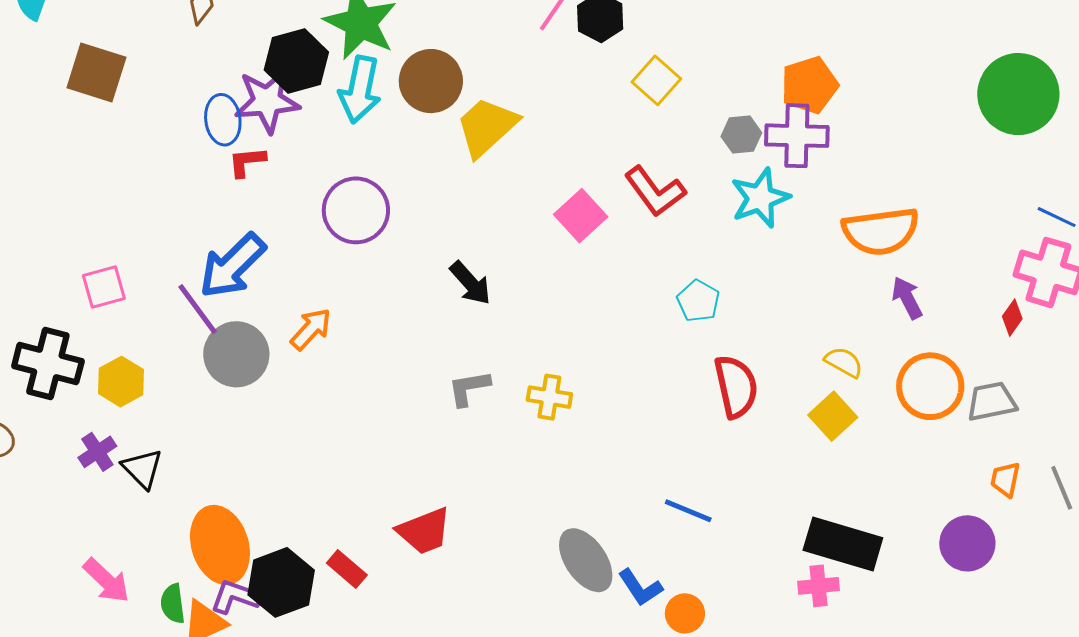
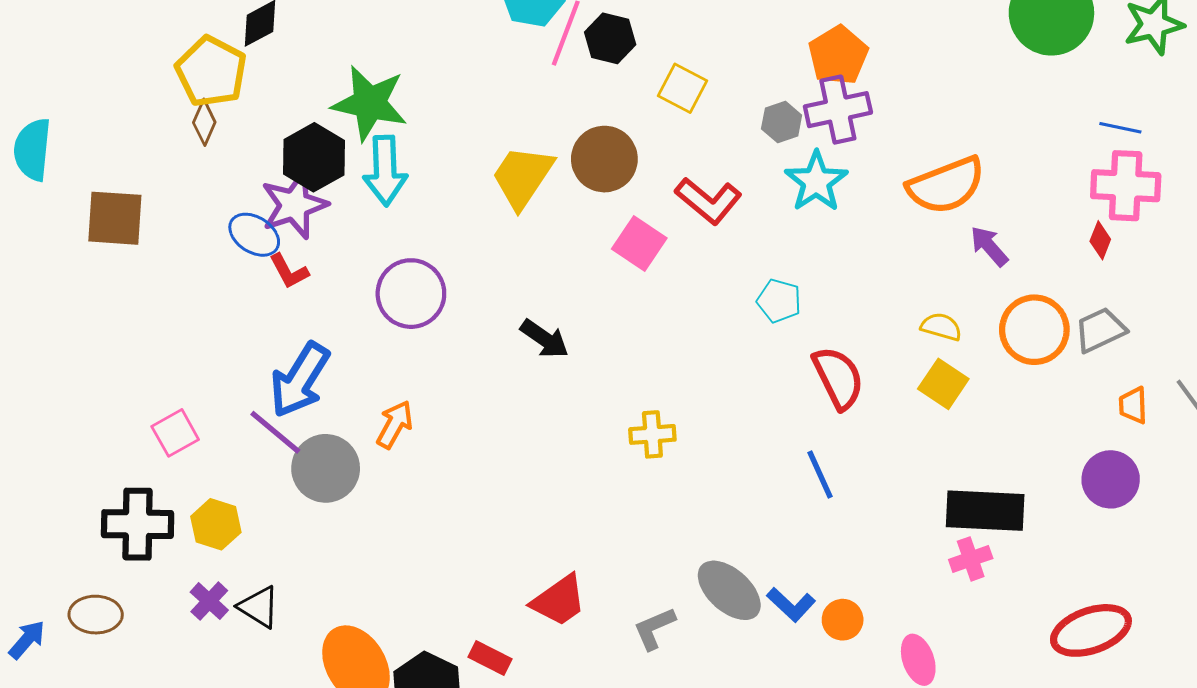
brown circle: (431, 81) -> (604, 159), moved
blue ellipse: (223, 120) -> (254, 235), turned -36
red L-shape: (247, 162) -> (289, 271), turned -99
gray L-shape: (469, 388) -> (654, 628), moved
blue line: (688, 511) -> (820, 475), moved, turned 57

